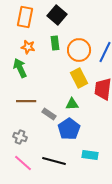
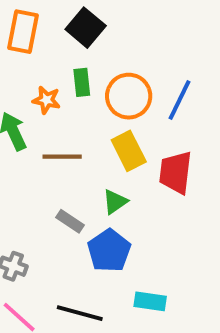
orange star: (28, 47) -> (46, 100), moved
brown line: (26, 101) -> (62, 157), moved
green triangle: (72, 104) -> (115, 202), turned -32

